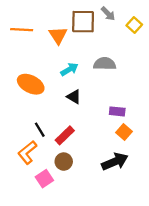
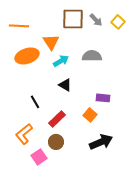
gray arrow: (108, 14) -> (96, 20), moved
orange triangle: (58, 35) -> (51, 42), moved
orange ellipse: (31, 84) -> (27, 56), moved, turned -45
black line: (40, 130) -> (35, 102), moved
orange square: (124, 132) -> (90, 115), moved

